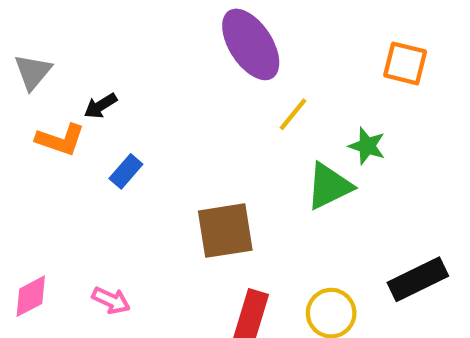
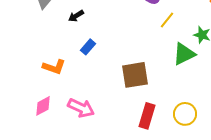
orange L-shape: (60, 140) -> (54, 67), moved
pink arrow: (111, 300) -> (81, 108), size x1.5

